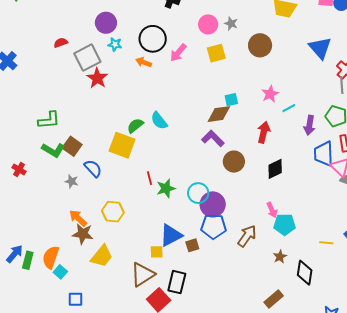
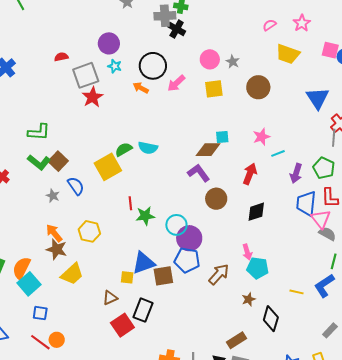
cyan semicircle: (159, 121) -> (148, 148), turned -48
yellow square: (122, 145) -> (108, 167), turned 32
brown square: (192, 245) -> (163, 276), size x1.5
cyan square: (60, 272) -> (29, 284), size x1.6
brown triangle: (143, 274) -> (110, 298), size x0.6

